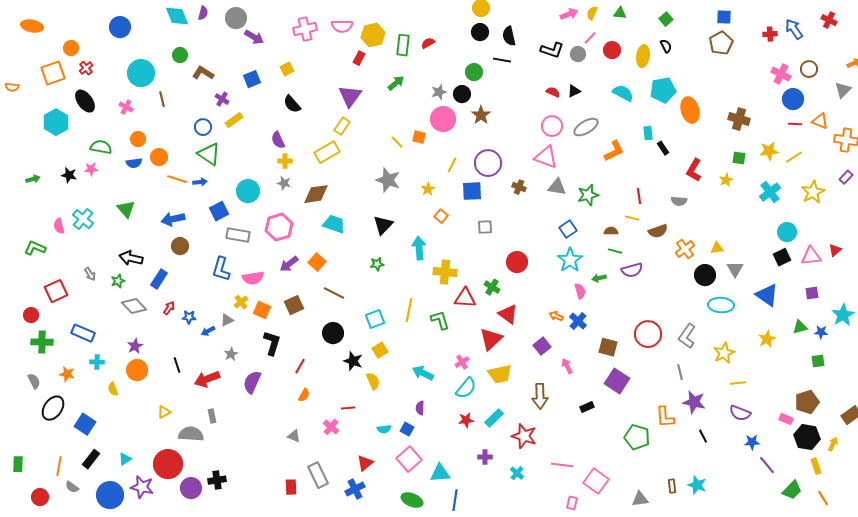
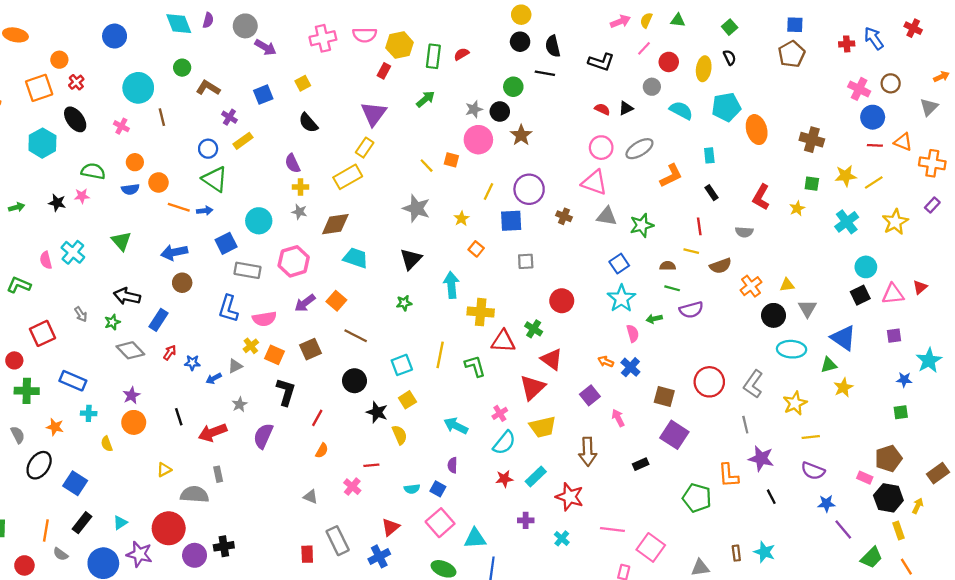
gray circle: (578, 54) -> (652, 87), moved
black rectangle: (663, 148) -> (712, 193), moved
green triangle: (800, 327) -> (829, 365), moved

